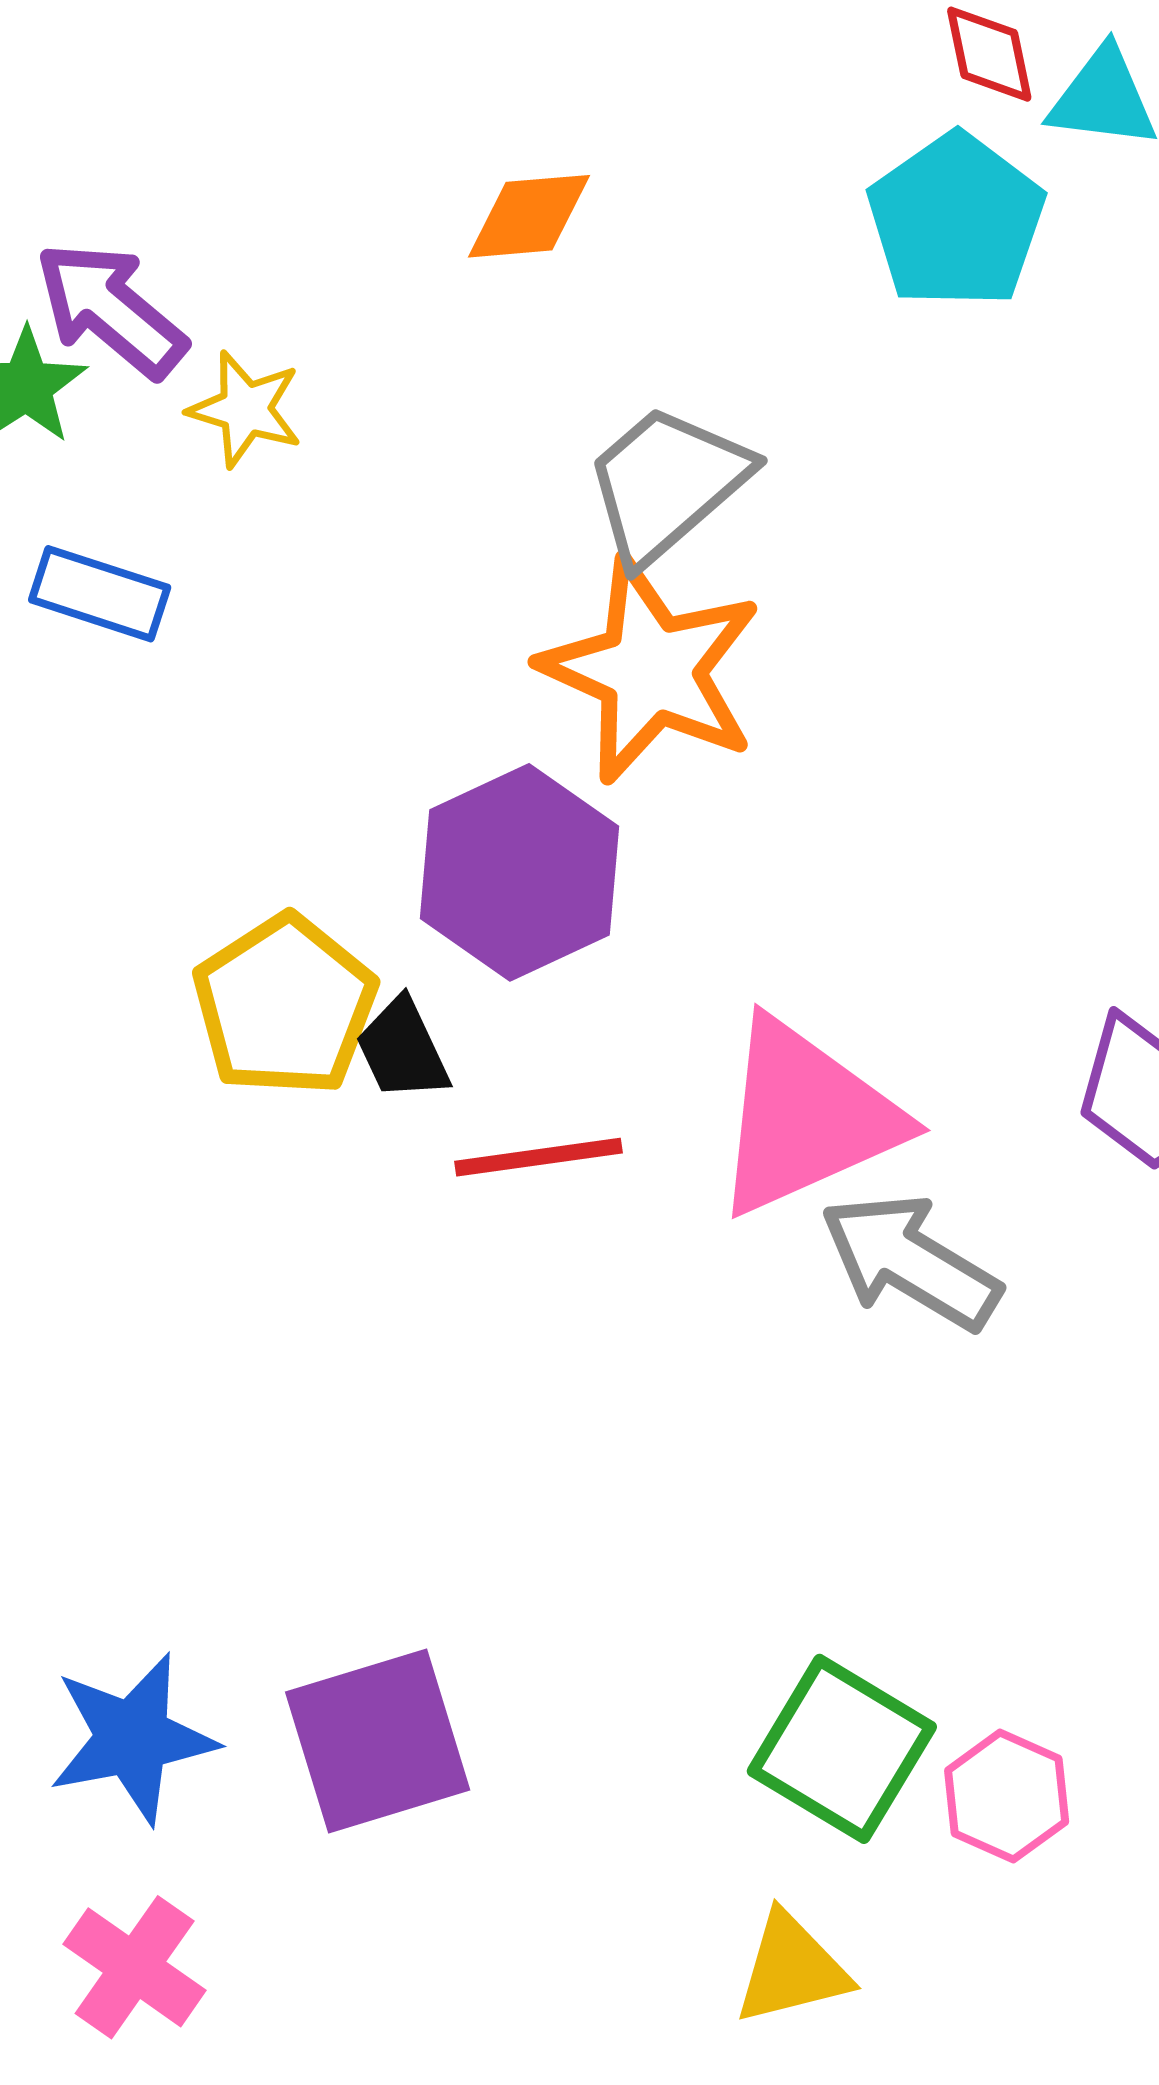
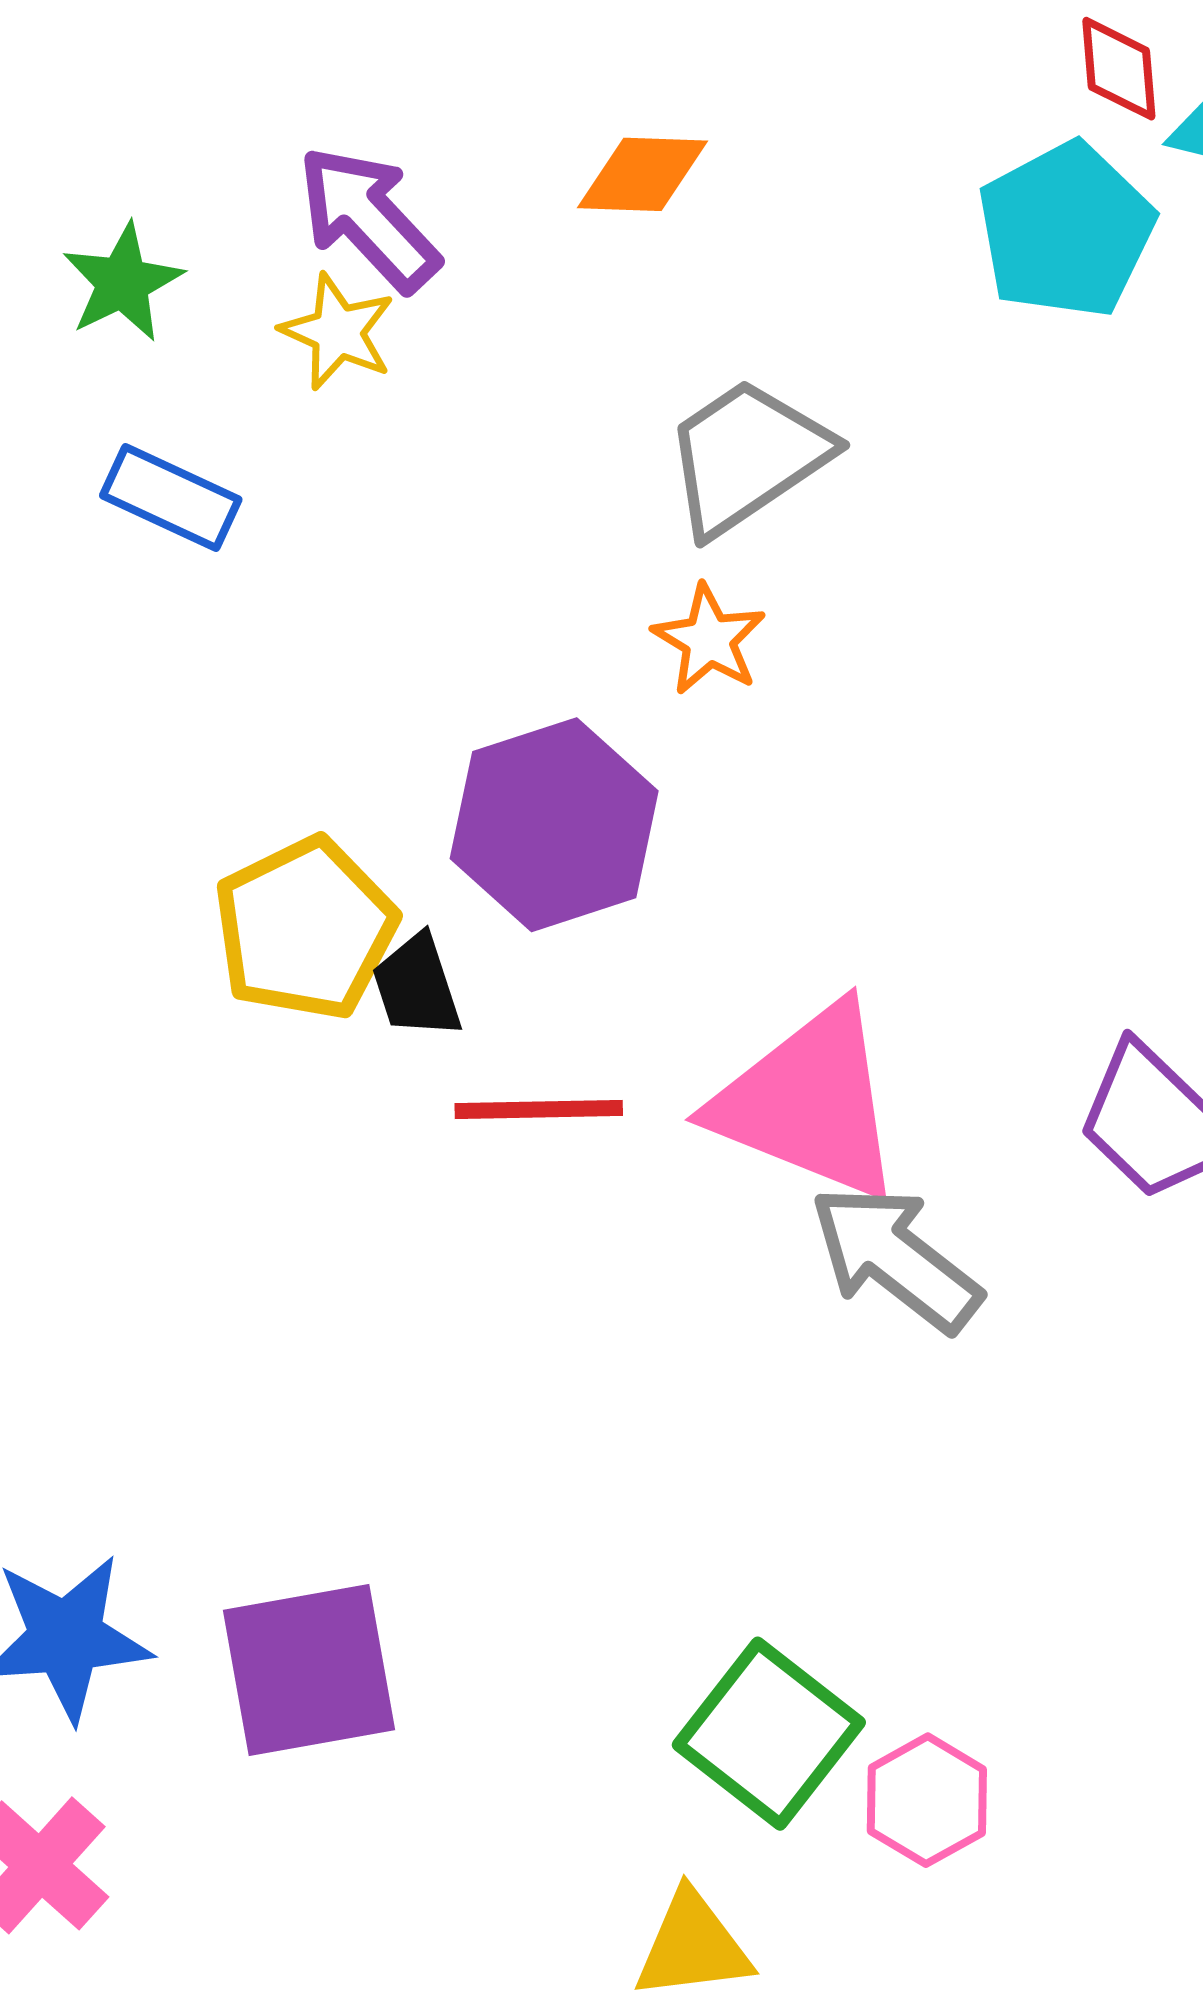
purple arrow: (111, 309) -> (368, 218), moved
orange star: (651, 670) -> (709, 640), size x0.5
pink triangle: (806, 1117) -> (809, 1102), turned 39

